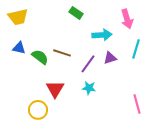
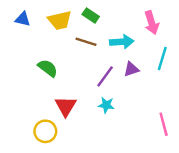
yellow trapezoid: (18, 17) -> (60, 20), moved
blue triangle: (19, 48) -> (23, 19), moved
brown line: (62, 53) -> (86, 42), moved

